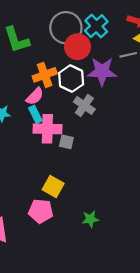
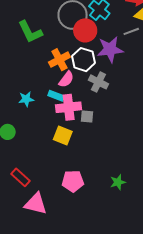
pink semicircle: (35, 96) -> (66, 79), moved
cyan rectangle: (35, 114) -> (56, 96), turned -35
yellow square: (53, 186) -> (63, 136), moved

